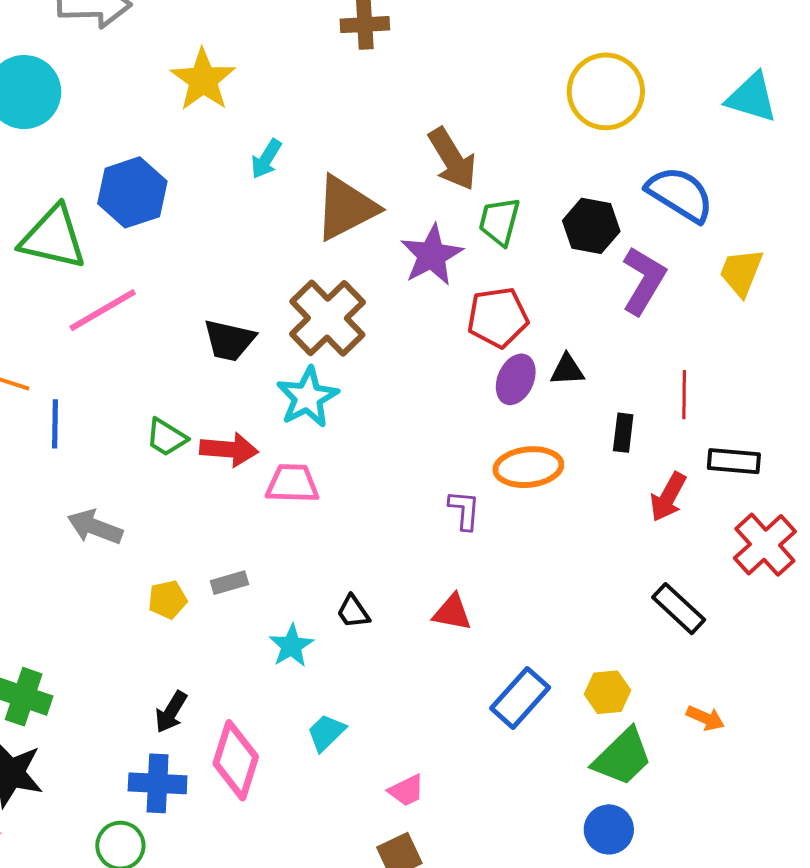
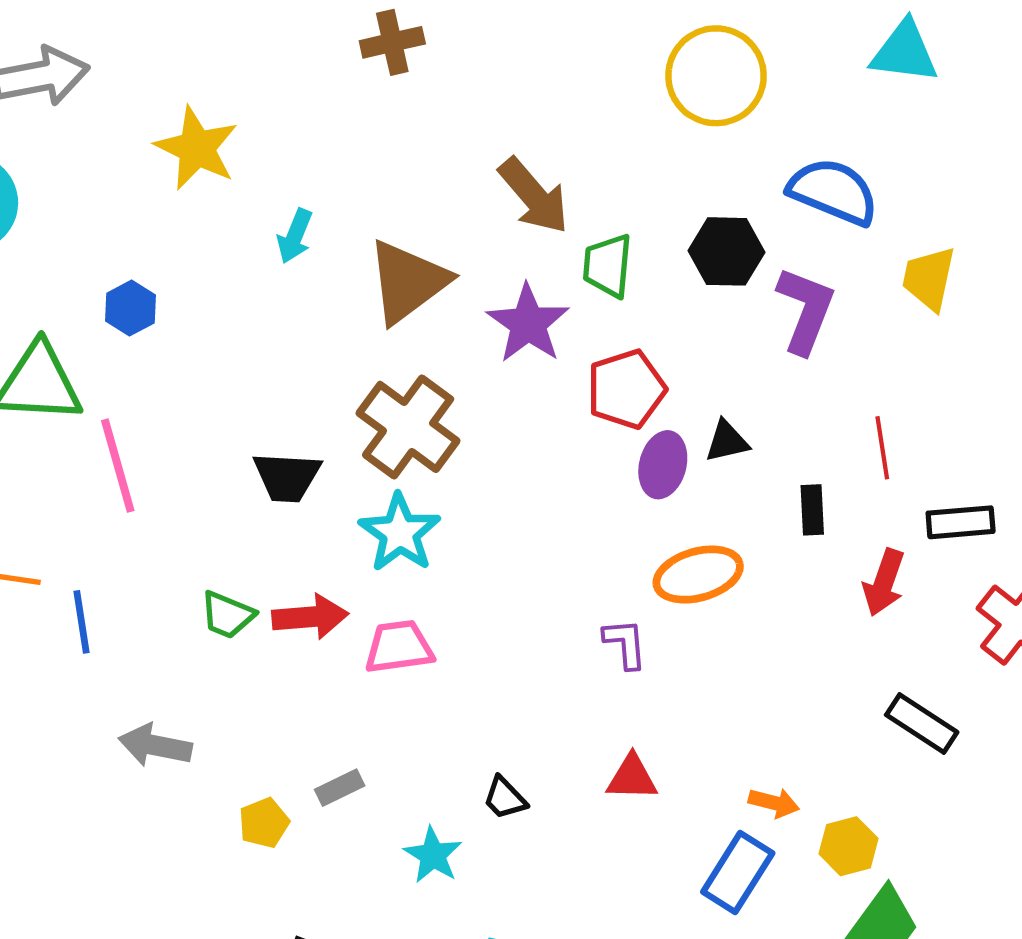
blue hexagon: (132, 192) -> (130, 308), size x0.6
pink line: (103, 310) -> (118, 466), turned -66
orange arrow: (705, 718) -> (774, 803), moved

